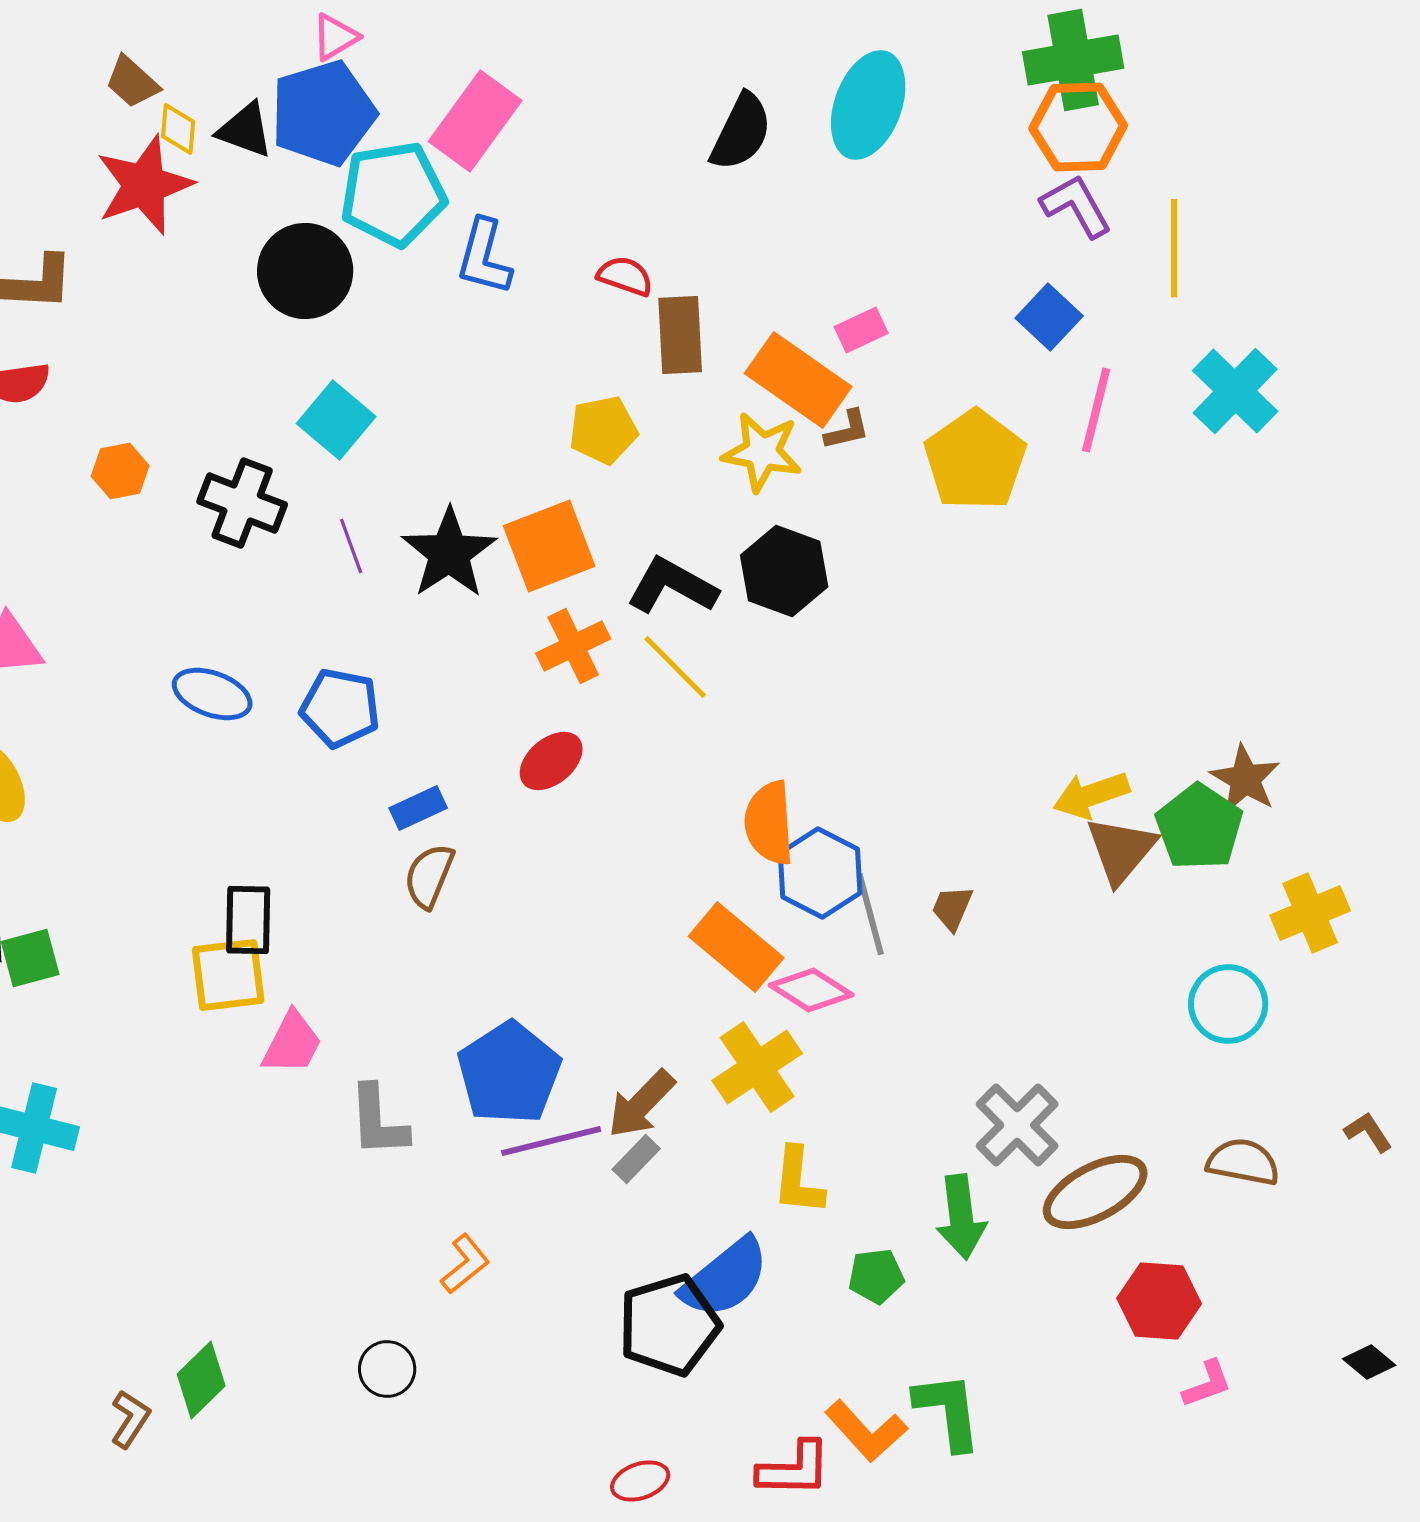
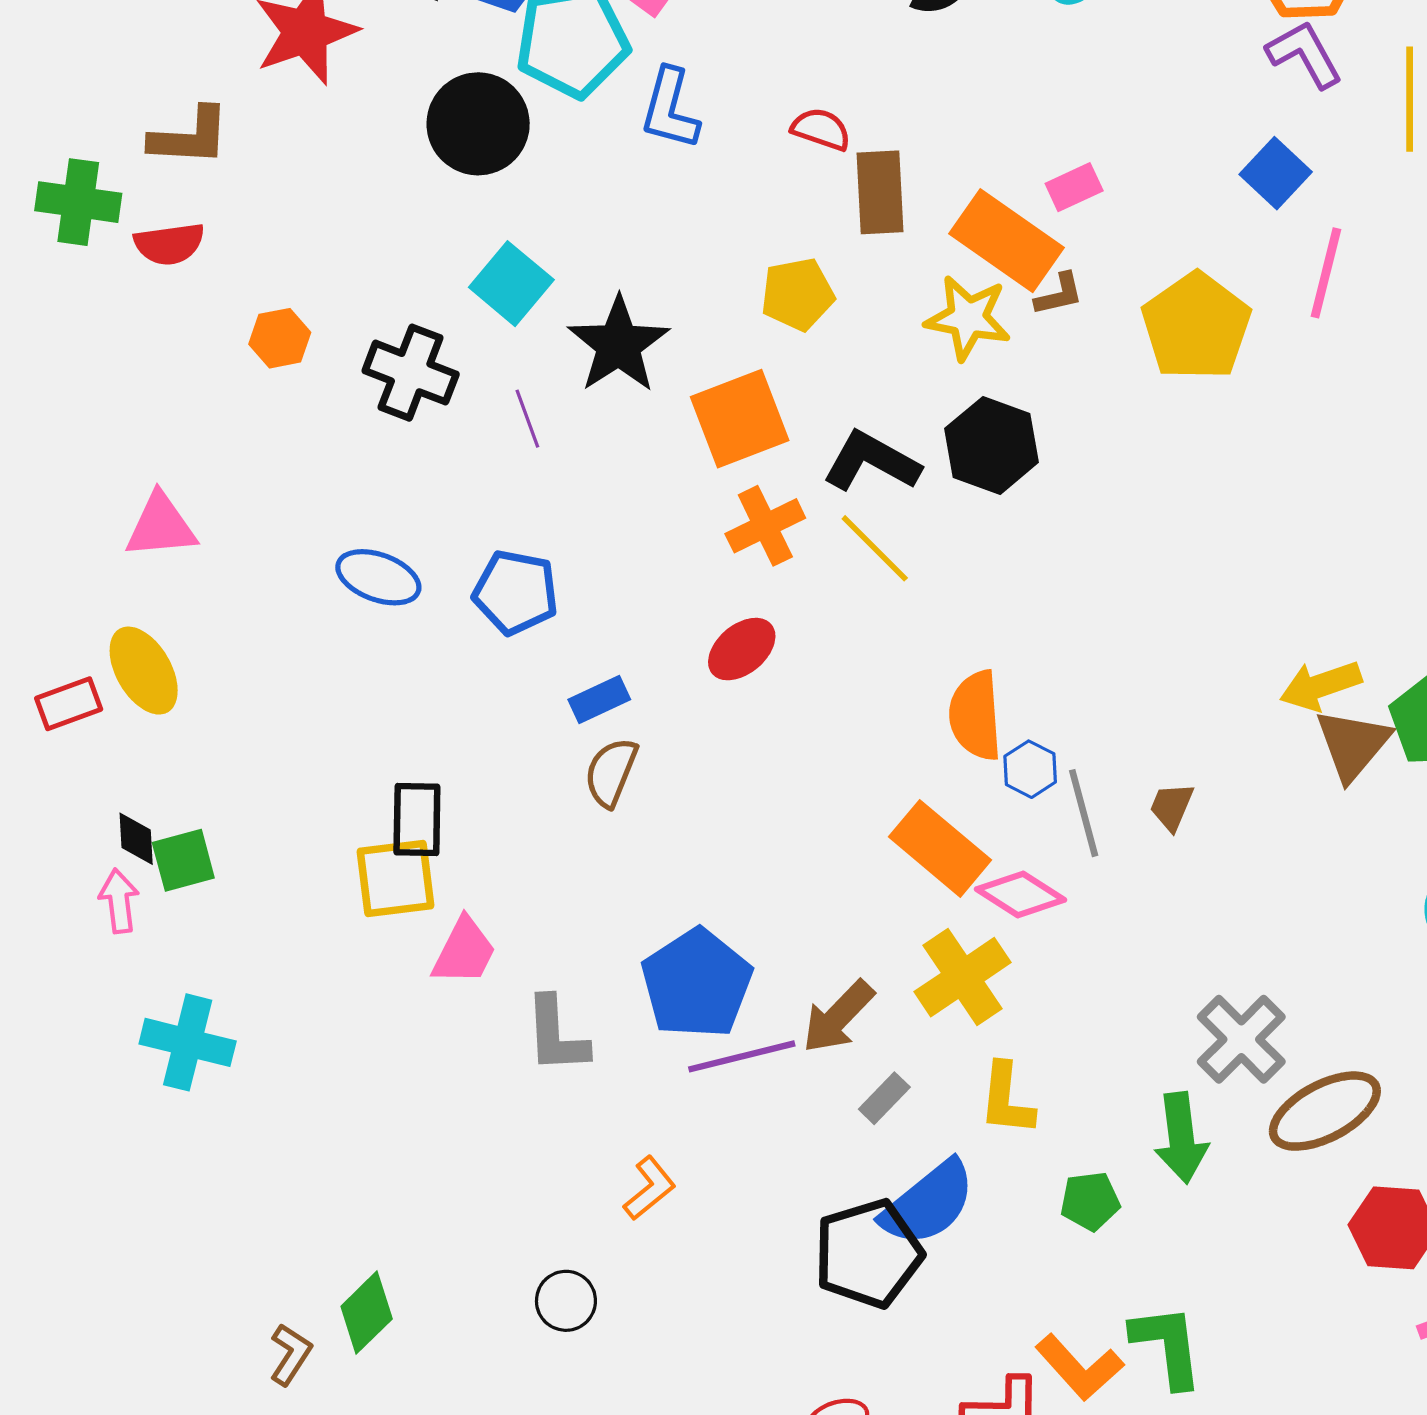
black star: (449, 553) -> (618, 345), moved
blue hexagon: (820, 873) -> (1030, 769), size x0.6
gray rectangle: (636, 1159) -> (884, 1098), moved

